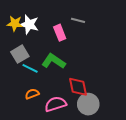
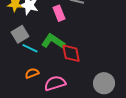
red diamond: (78, 87) -> (71, 53), moved
gray circle: (88, 104) -> (104, 83), moved

